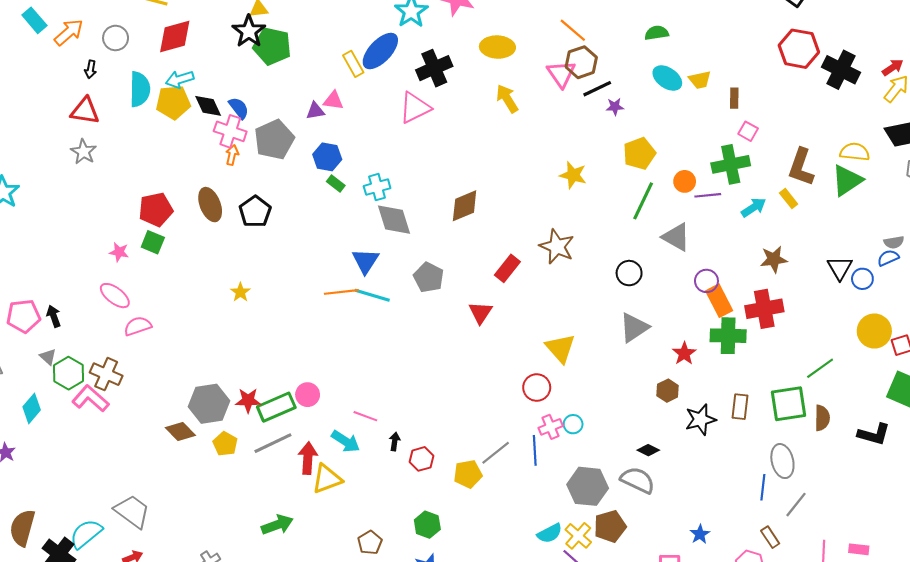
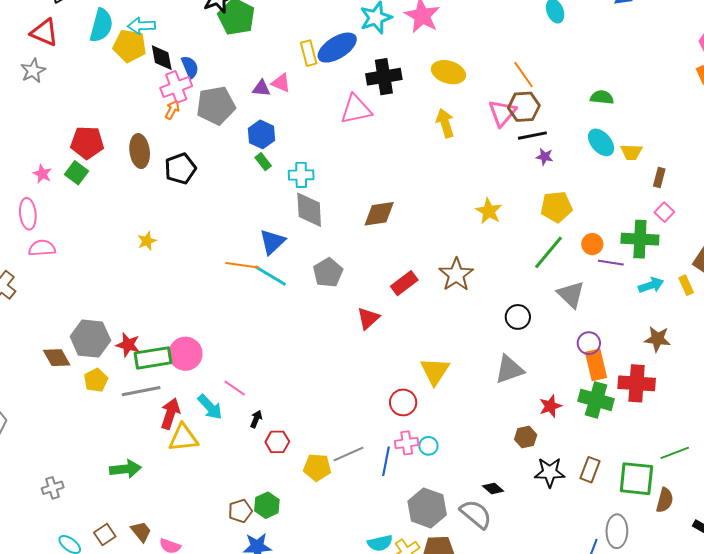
pink cross: (230, 131) -> (176, 87), turned 36
pink ellipse: (115, 296) -> (28, 214), turned 32
pink circle: (308, 395) -> (185, 354), size x1.4
brown pentagon: (370, 543) -> (240, 511), moved

